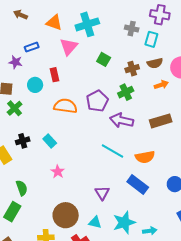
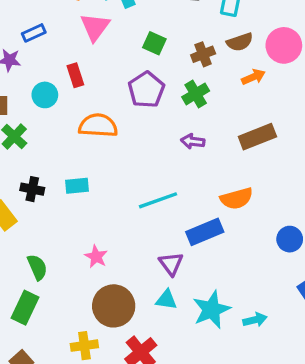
purple pentagon: (97, 101) -> (146, 90), moved
purple arrow: (122, 120) -> (193, 141), size x0.6
black cross: (23, 141) -> (32, 189), turned 32
cyan rectangle: (50, 141) -> (77, 186), turned -48
cyan line: (112, 151) -> (158, 200), moved, turned -45
pink star: (58, 172) -> (96, 257), moved
blue rectangle: (138, 184) -> (205, 232), moved, turned -55
cyan triangle: (95, 222) -> (166, 300), moved

